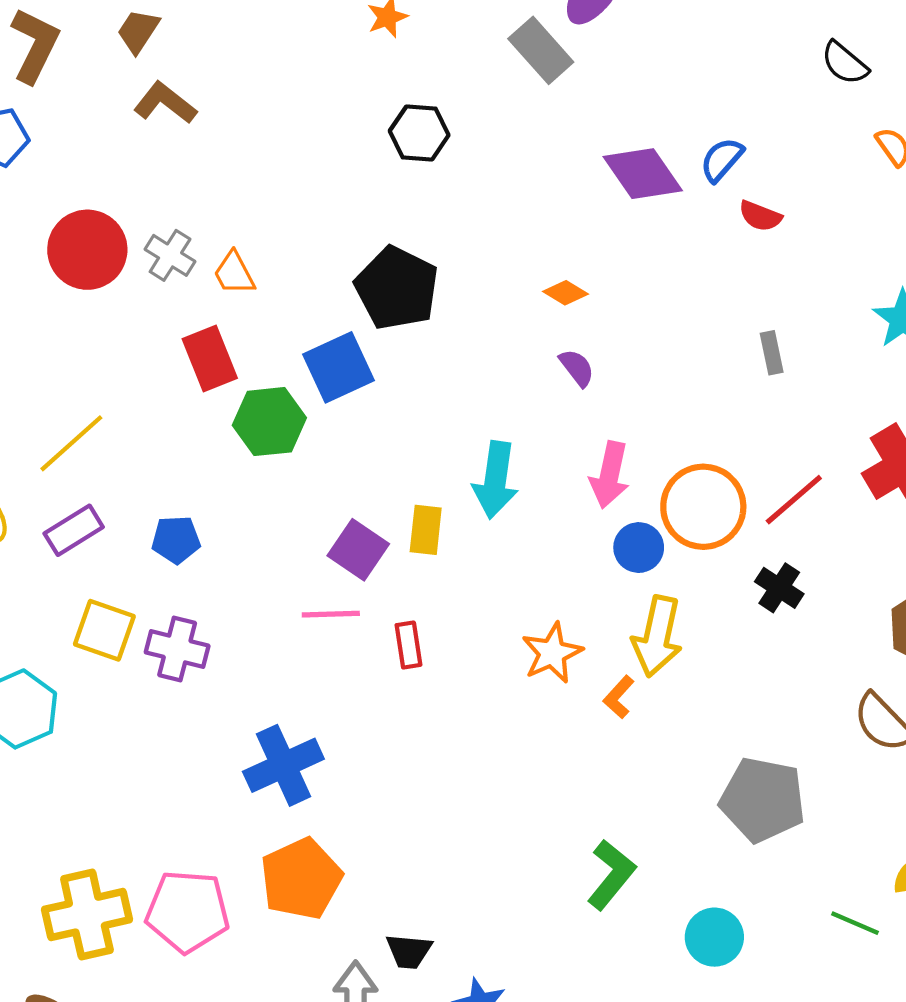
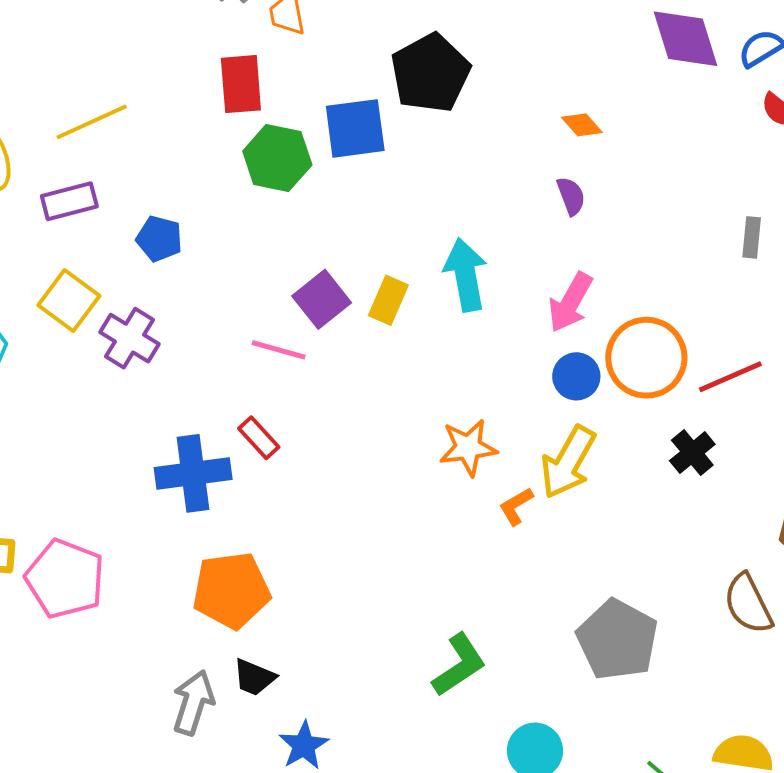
cyan arrow: (495, 480) -> (466, 275), turned 144
red rectangle: (408, 645) -> (259, 438), moved, turned -51
orange pentagon: (301, 879) -> (231, 590), moved

